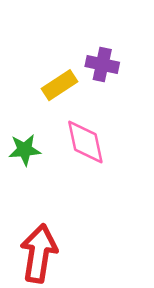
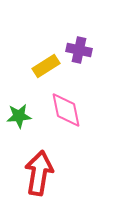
red arrow: (39, 253) -> (39, 173), moved

